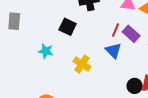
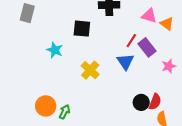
black square: (68, 27) -> (82, 29), turned -30

